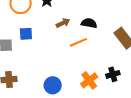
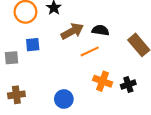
brown arrow: (63, 23) -> (72, 31), size x1.5
orange cross: (89, 80) -> (103, 81), moved, turned -30

